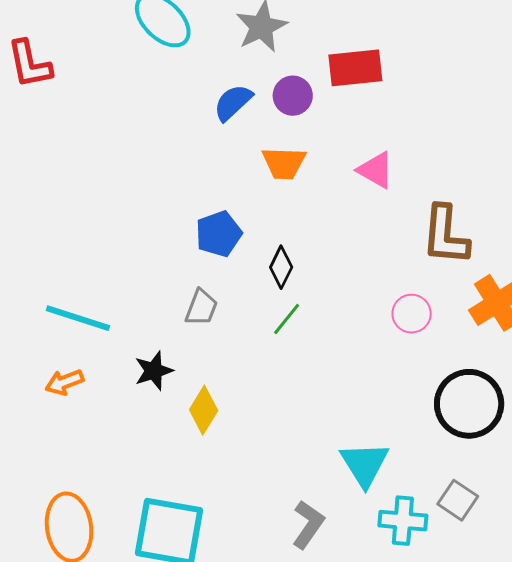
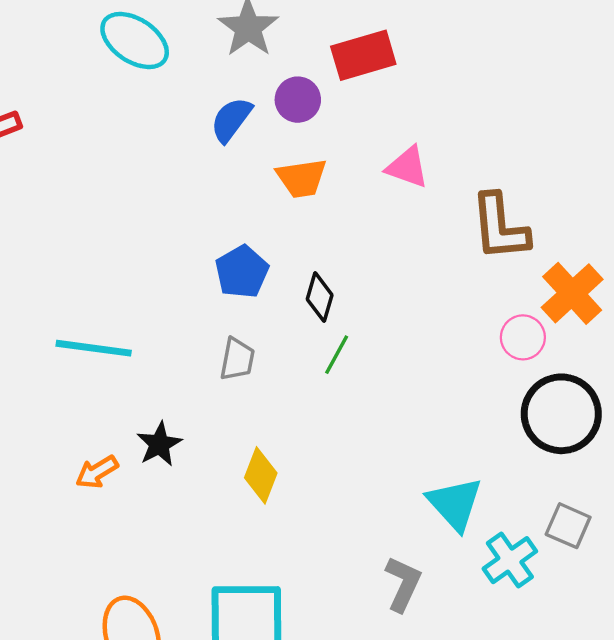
pink circle: (412, 314) -> (523, 337), moved
cyan line: (78, 318) -> (94, 348), moved
black star: (154, 371) -> (159, 444), moved
cyan cross: (403, 521) -> (510, 560), turned -30

